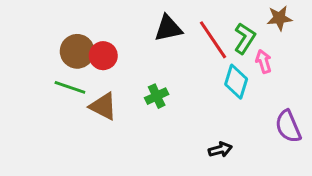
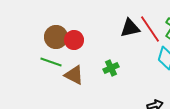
black triangle: (168, 28) -> (130, 28), moved

